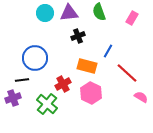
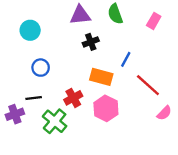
cyan circle: (45, 13) -> (30, 30), moved
blue circle: (35, 58) -> (41, 68), size x0.6
black line: (22, 80) -> (34, 98), moved
pink semicircle: (141, 97) -> (164, 113), turned 104

